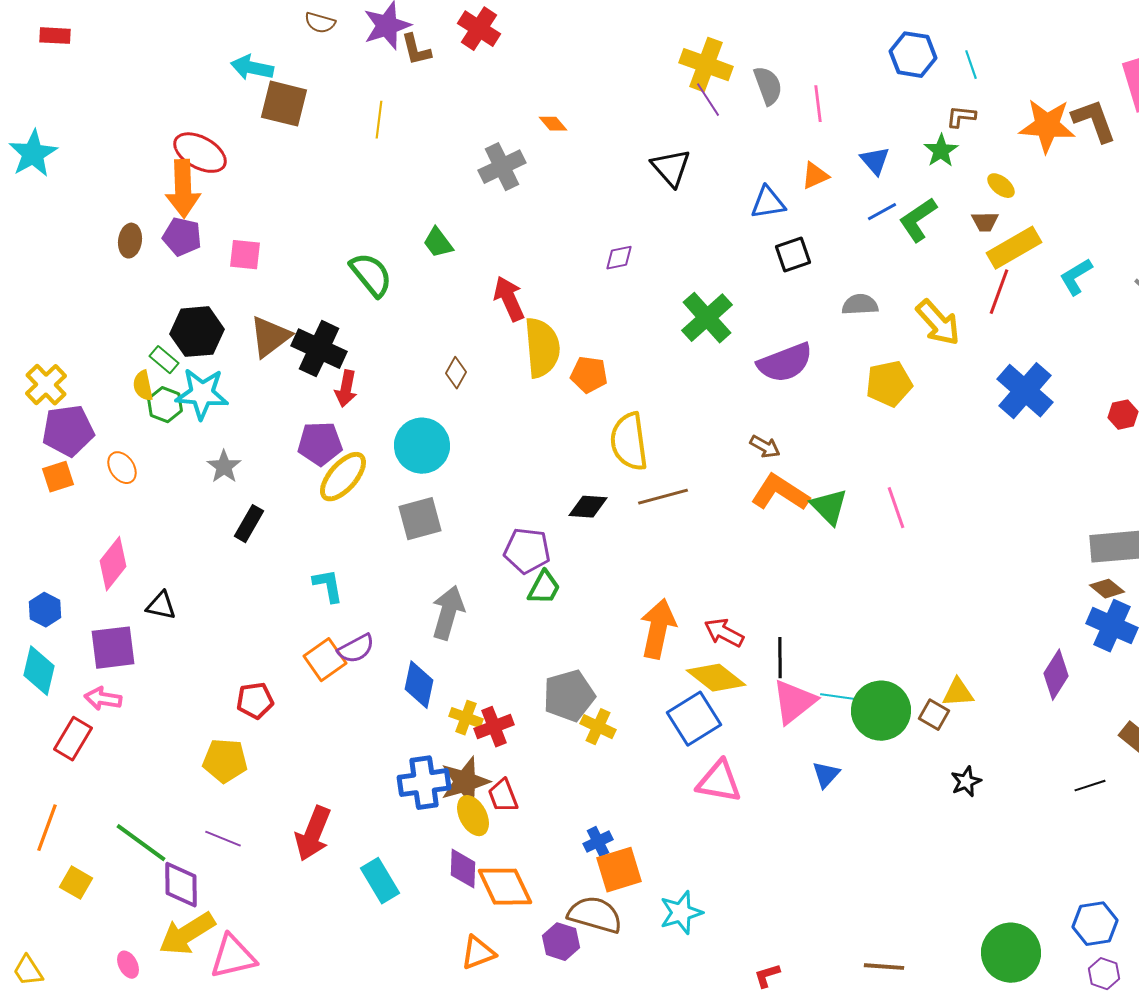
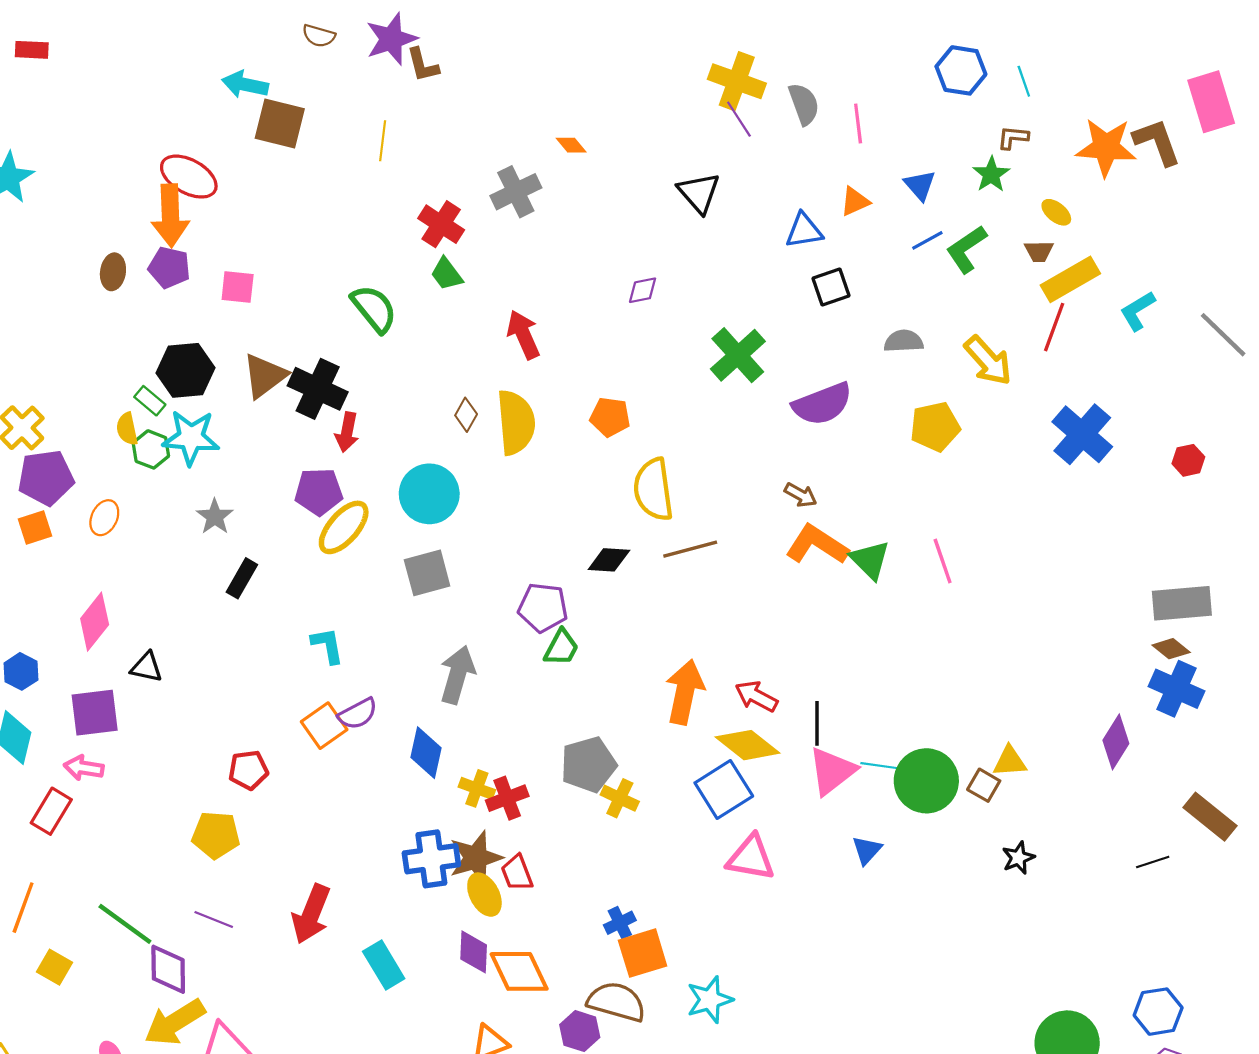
red cross: (479, 29) -> (441, 224), moved
yellow semicircle: (542, 348) -> (516, 422), moved
orange ellipse: (122, 468) -> (104, 518), turned 60

